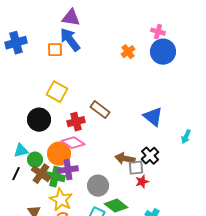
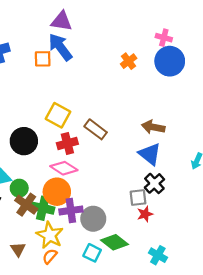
yellow square: (57, 92) -> (58, 115), moved
blue triangle: (153, 117) -> (150, 154), moved
orange circle: (59, 154) -> (57, 192), moved
brown arrow: (125, 159) -> (153, 127), moved
purple cross: (68, 170) -> (71, 210), moved

